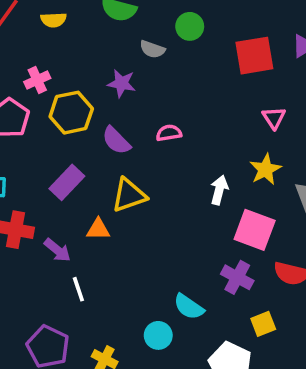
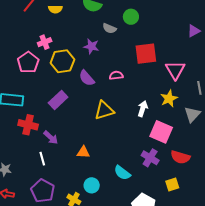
red square: (254, 56) -> (146, 54), moved
pink triangle: (274, 118) -> (175, 70), size x1.5
yellow triangle: (129, 195) -> (104, 110), moved
orange triangle: (98, 229) -> (83, 152), moved
white line: (78, 289) -> (42, 159), moved
yellow square: (263, 324) -> (172, 184), moved
cyan circle: (158, 335) -> (92, 185), moved

